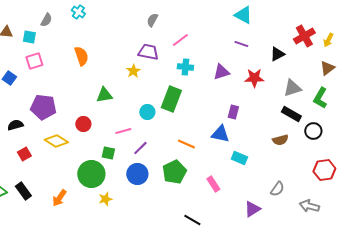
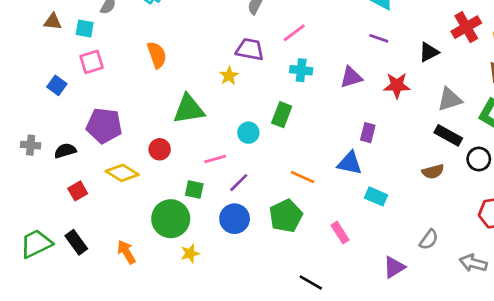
green triangle: (104, 95) -> (189, 109), size x1.4
green rectangle: (171, 99) -> (282, 115), size x0.7
orange arrow: (59, 198) -> (126, 252), turned 114

